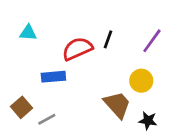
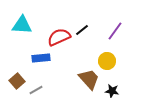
cyan triangle: (28, 33) -> (22, 25), size x1.5
black line: (108, 39) -> (82, 30), turned 32

